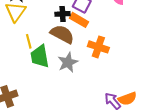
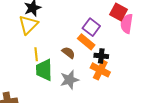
black cross: (63, 14) -> (101, 56), moved
brown semicircle: (62, 34) -> (68, 53), size x0.6

